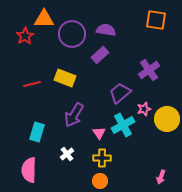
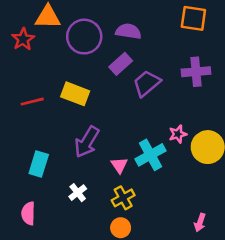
purple cross: (149, 70) -> (196, 72), moved, turned 30
purple trapezoid: (120, 93) -> (147, 83), moved
yellow cross: (102, 158) -> (123, 198), turned -30
pink semicircle: (29, 170) -> (28, 213), size x0.7

